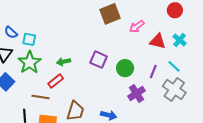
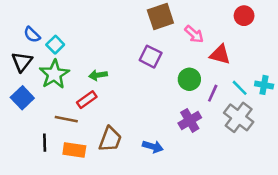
pink arrow: (137, 26) -> (194, 34), turned -105
cyan square: (29, 39) -> (55, 45), turned 32
cyan cross: (180, 40) -> (264, 85), moved, turned -32
purple square: (99, 60) -> (151, 57), moved
green circle: (125, 68) -> (189, 79), moved

